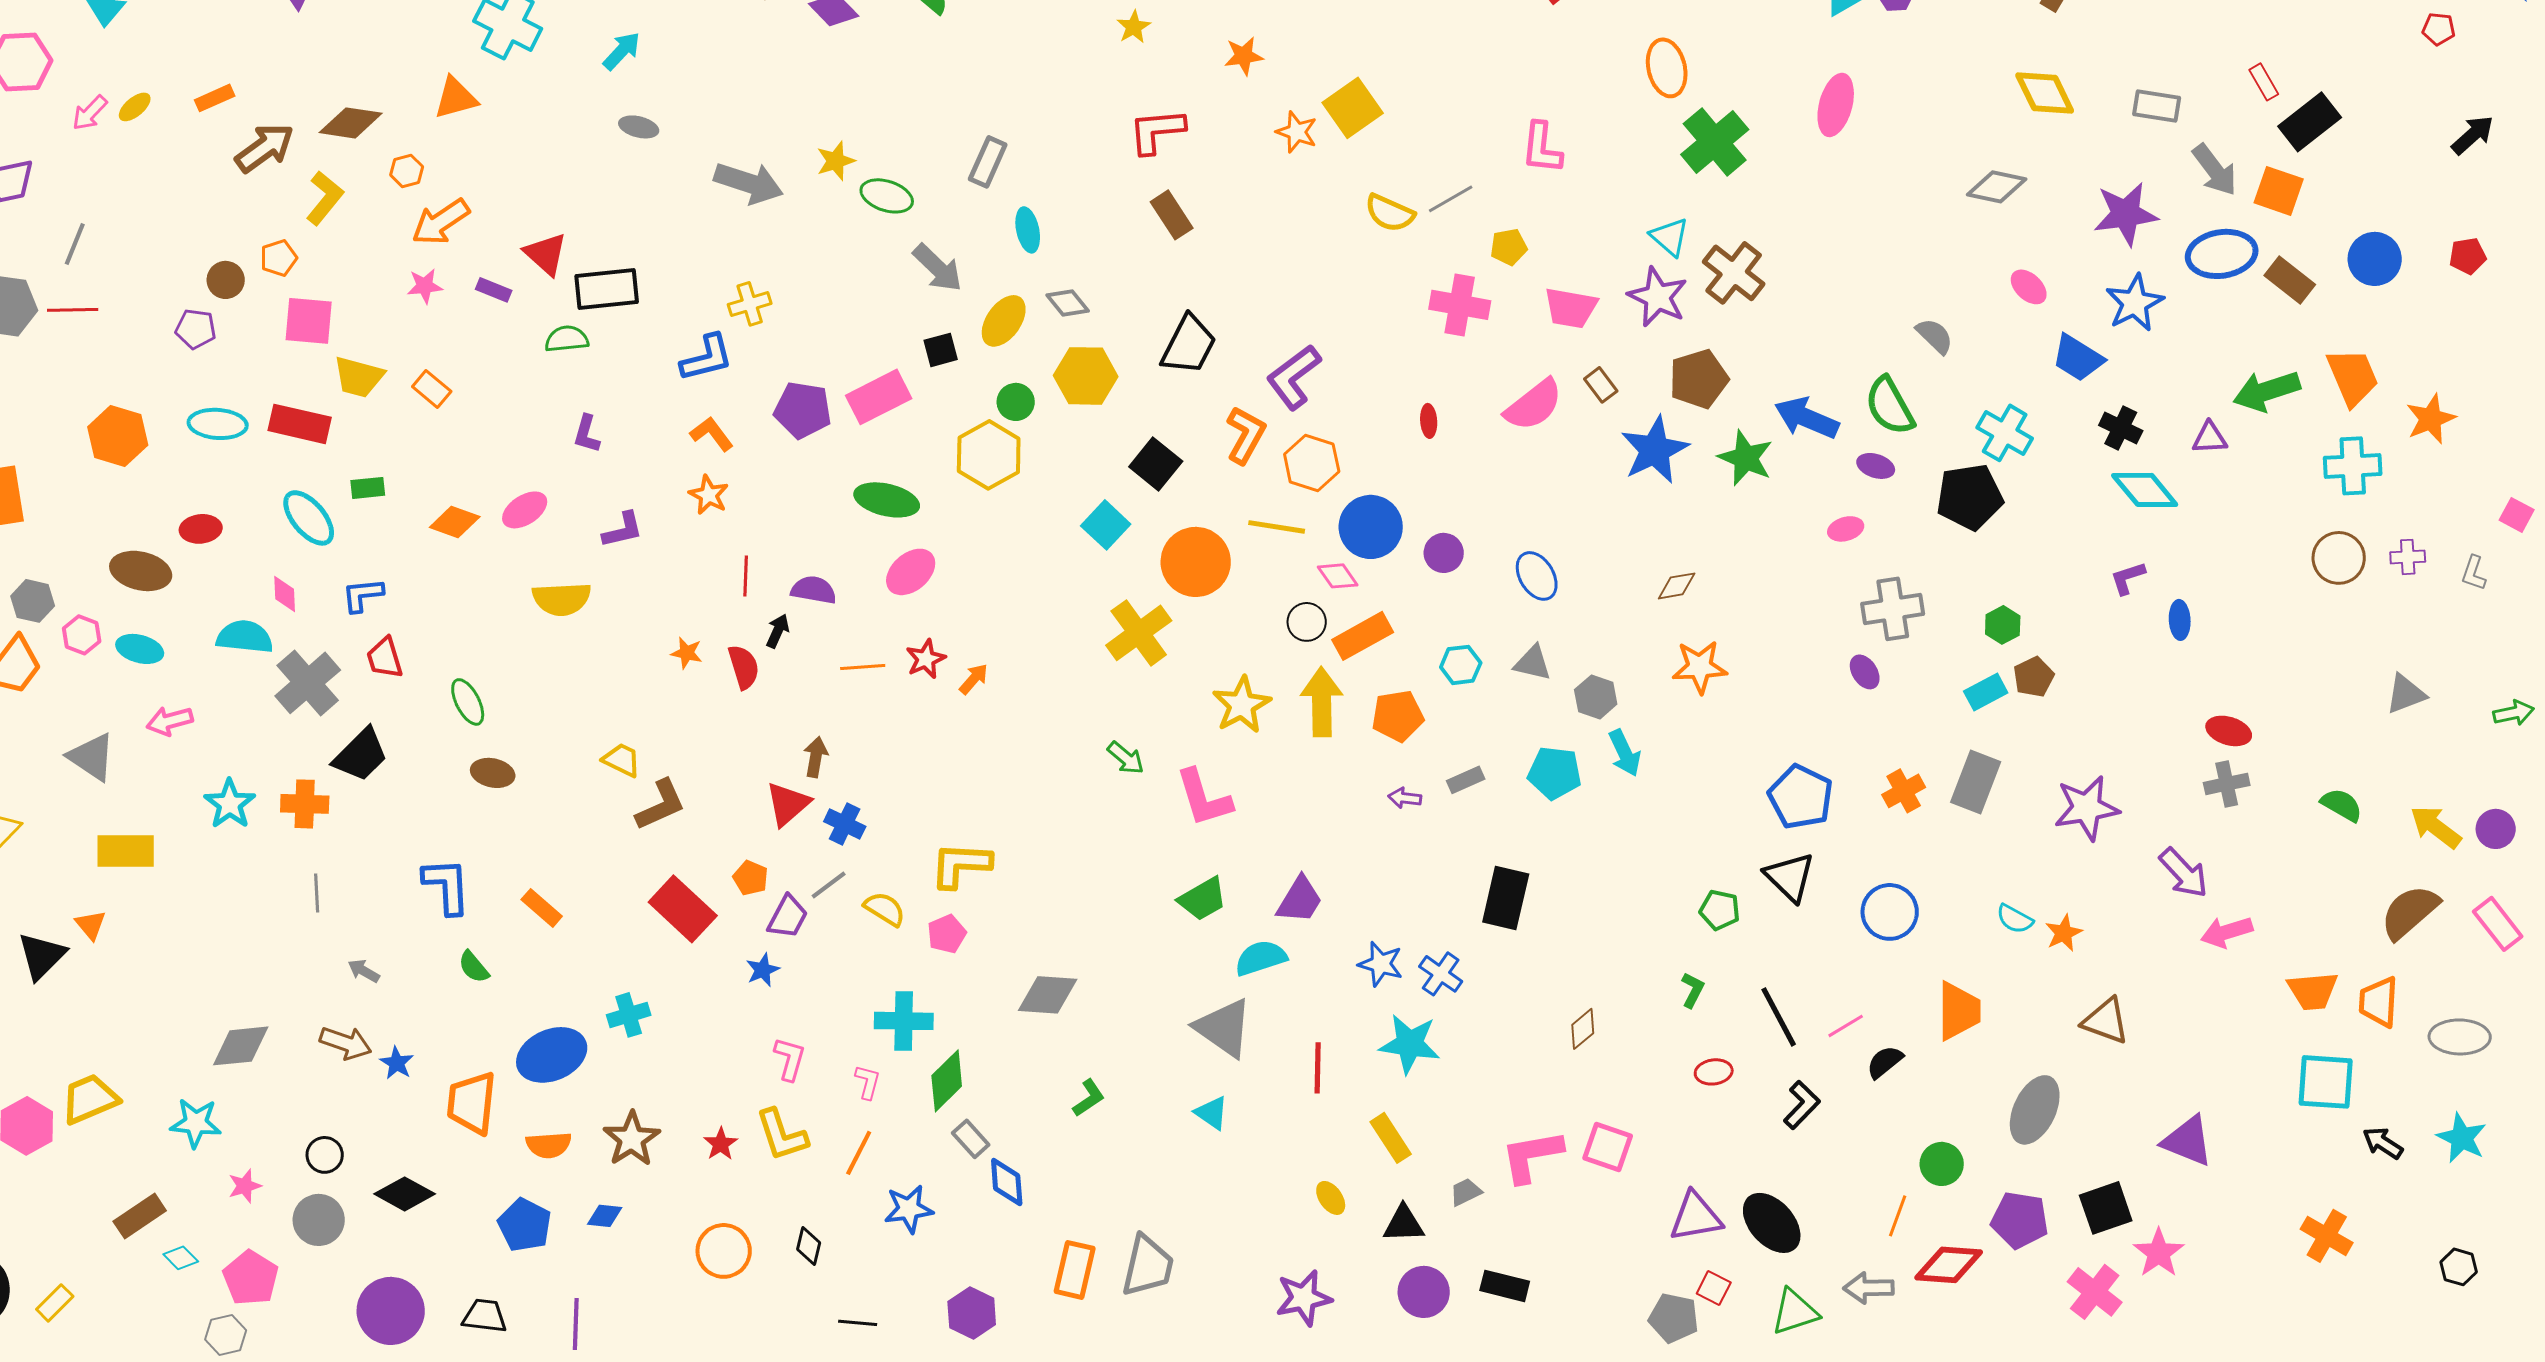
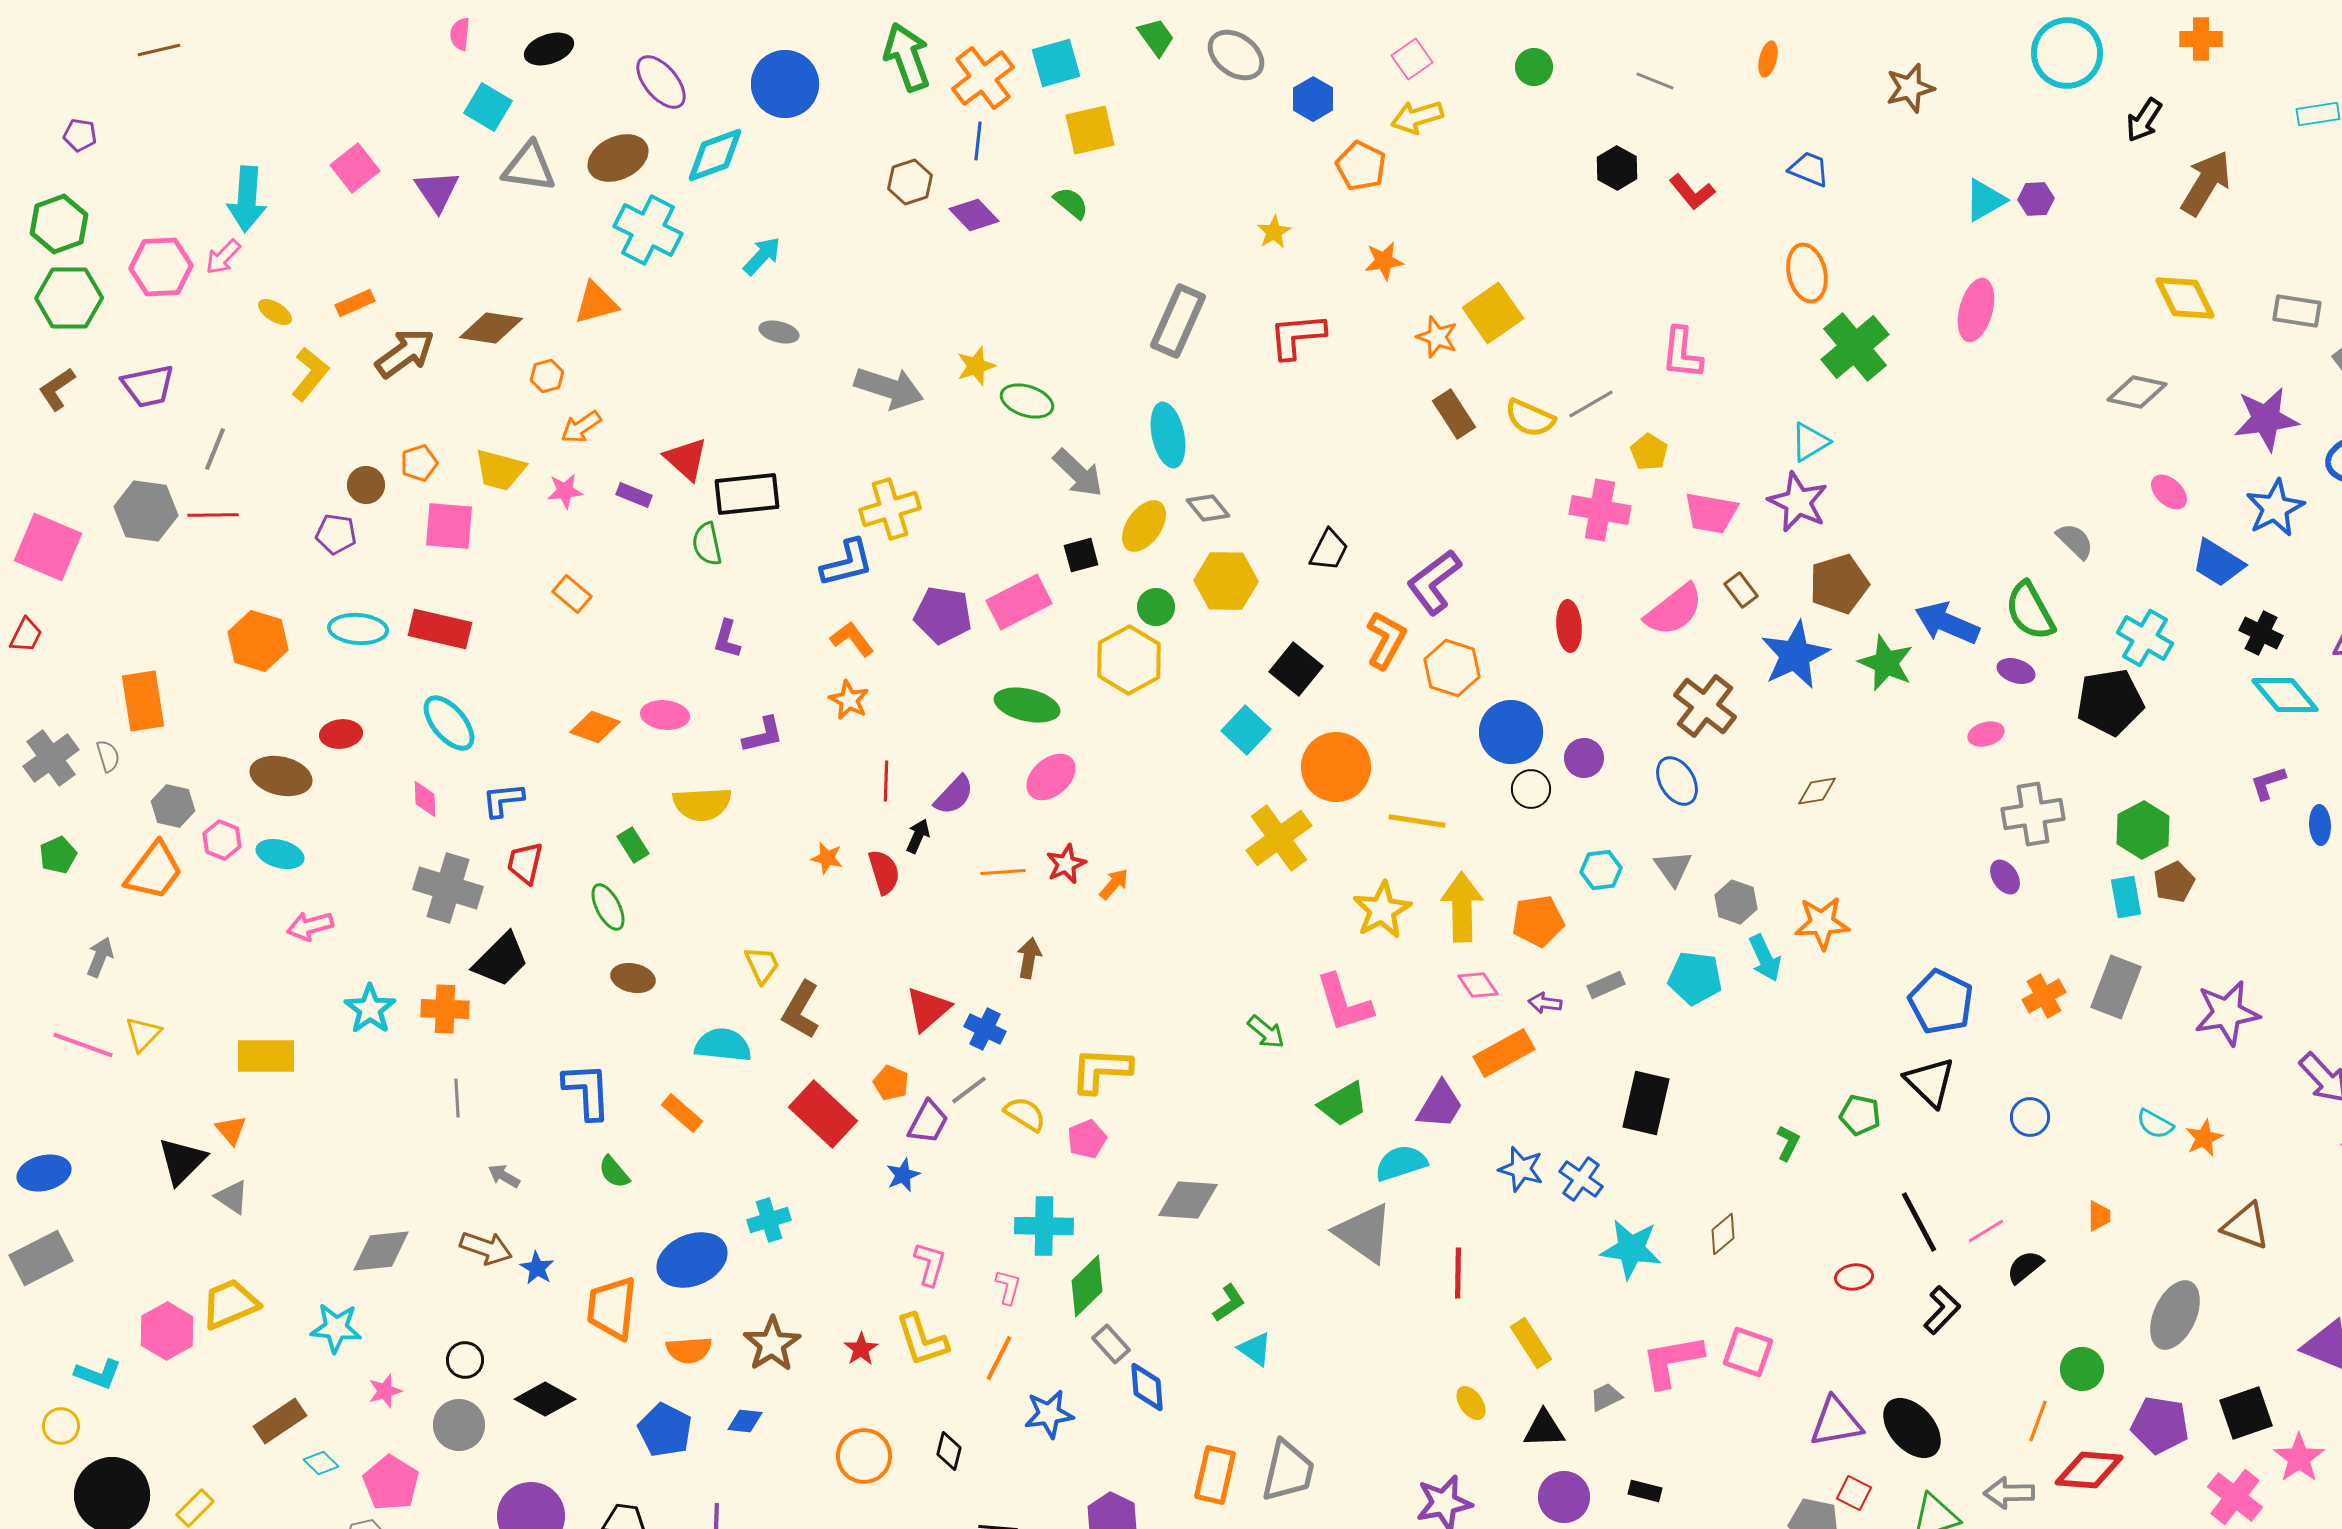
yellow ellipse: (135, 107) -> (275, 312), turned 72
pink arrow: (90, 113) -> (223, 257), moved
gray rectangle: (988, 162) -> (1178, 321), moved, size x1.4
yellow L-shape: (325, 198) -> (310, 374), moved
brown rectangle: (1172, 215) -> (1454, 414), moved
orange arrow: (441, 222) -> (581, 427), size x0.7
cyan ellipse: (1028, 230) -> (1168, 435), size x1.4
cyan triangle: (1670, 237) -> (1810, 442), turned 48
yellow pentagon: (1509, 247) -> (1649, 452), turned -30
brown cross: (1734, 273) -> (1705, 706), moved
yellow cross: (750, 304) -> (890, 509), size x1.4
green semicircle: (567, 339) -> (707, 544), turned -96
black trapezoid: (1189, 345) -> (1329, 550), size x0.7
yellow trapezoid: (359, 377) -> (500, 470), moved
red ellipse: (1429, 421) -> (1569, 626), size x1.5
green rectangle: (368, 488) -> (633, 845), moved, turned 64
pink ellipse: (525, 510) -> (665, 715), turned 39
yellow line: (1277, 527) -> (1417, 821), moved
pink diamond: (1338, 576) -> (1478, 985), moved
purple semicircle: (814, 590) -> (954, 795), turned 123
black circle: (1307, 622) -> (1531, 789), moved
green hexagon: (2003, 625) -> (2143, 830), size x1.5
orange rectangle: (1363, 636) -> (1504, 1053), moved
cyan semicircle: (245, 637) -> (723, 1045), moved
red trapezoid: (385, 658) -> (525, 863), turned 30
gray triangle: (1533, 663) -> (1673, 868), turned 42
orange star: (1700, 667) -> (1822, 923), moved
gray cross: (308, 683) -> (448, 888), turned -32
cyan rectangle: (1986, 692) -> (2126, 897), turned -72
gray triangle: (92, 757) -> (232, 1197), moved, size x0.7
brown arrow: (816, 757) -> (1029, 958), moved
green arrow: (1126, 758) -> (1266, 1032), moved
yellow trapezoid: (622, 760) -> (762, 965), turned 39
brown L-shape: (661, 805) -> (801, 1010), turned 144
blue circle: (1890, 912) -> (2030, 1117), size x0.7
green L-shape: (1693, 990) -> (1788, 1143), moved
orange trapezoid: (1959, 1011) -> (2099, 1216), size x0.5
cyan star: (1410, 1044) -> (1631, 1249), moved
cyan triangle: (1212, 1113) -> (1255, 1349), moved
black rectangle: (1505, 1286) -> (1645, 1491), size x0.7

